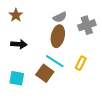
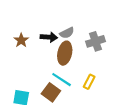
brown star: (16, 15) -> (21, 40), moved
black arrow: (19, 44) -> (49, 37), moved

